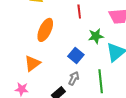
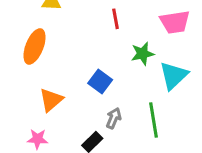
orange ellipse: (45, 30) -> (35, 46), moved
blue square: (76, 55) -> (100, 82), moved

